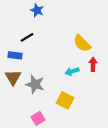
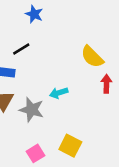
cyan arrow: (72, 71) -> (59, 93), moved
yellow square: (65, 100) -> (70, 146), moved

